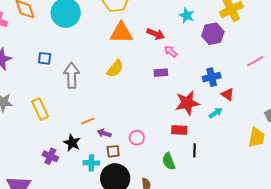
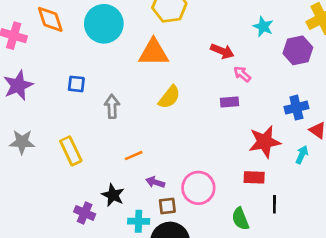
orange triangle: (121, 33) -> (154, 52), moved
gray arrow: (72, 75) -> (112, 106), size x0.7
cyan arrow: (216, 113) -> (302, 155), turned -32
orange line: (88, 121) -> (134, 156), moved
pink circle: (137, 138) -> (198, 188), size x1.6

